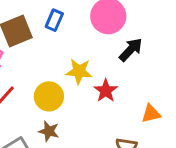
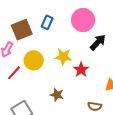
yellow circle: (49, 96) -> (34, 60), moved
brown star: (49, 131) -> (57, 95), moved

